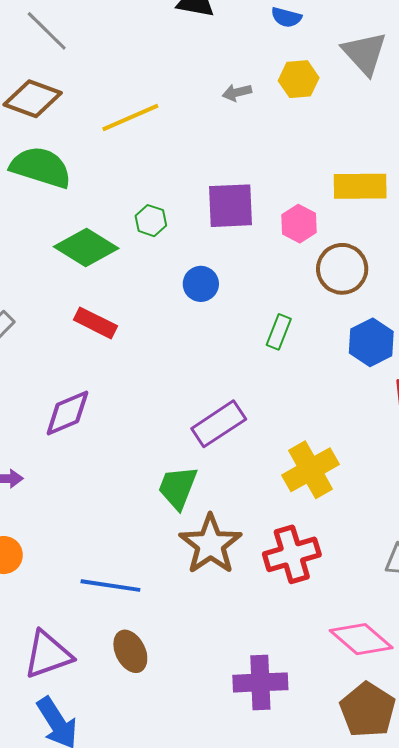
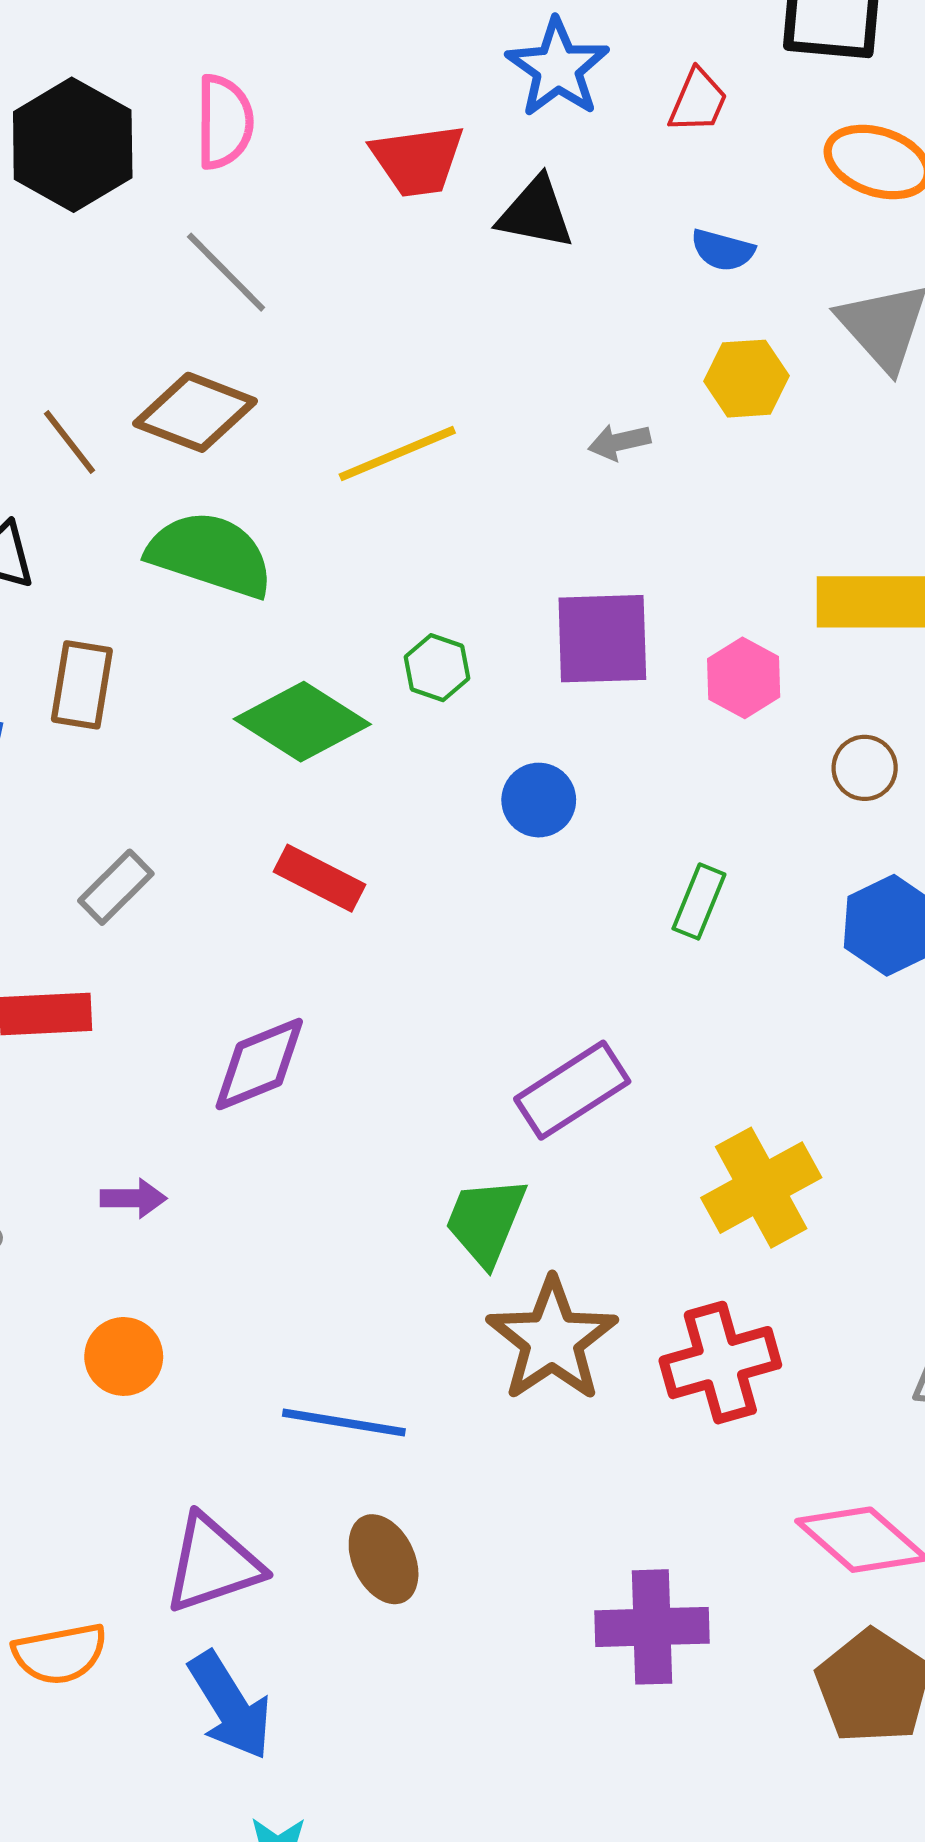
gray arrow: (237, 92) -> (619, 442), moved
brown circle: (342, 269) -> (865, 768), moved, size x0.6

